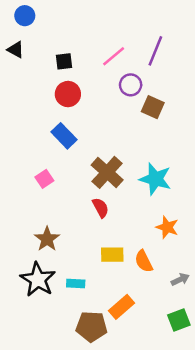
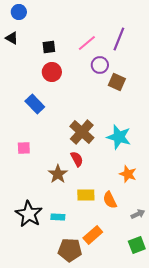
blue rectangle: (64, 136) -> (35, 104), moved
pink square: (44, 179) -> (24, 148), moved, turned 32
brown star: (47, 239) -> (58, 174), moved

